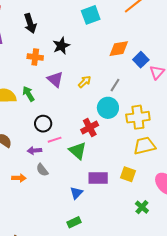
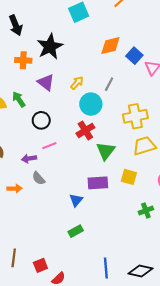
black star: (61, 46) -> (50, 47), size x1.4
cyan circle: (108, 108) -> (91, 104), moved
black circle: (43, 124) -> (41, 120), moved
green triangle: (78, 151) -> (106, 151), moved, turned 30
green cross: (142, 207) -> (146, 211), turned 32

